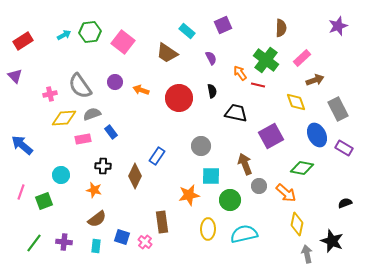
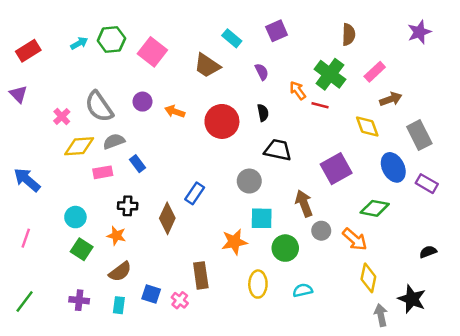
pink cross: (50, 94) -> (62, 116), turned -32
black trapezoid: (236, 113) -> (278, 150), moved
green square: (44, 201) -> (82, 249), moved, turned -36
cyan semicircle: (244, 234) -> (303, 290), size x0.6
green line: (34, 243) -> (25, 301), moved

